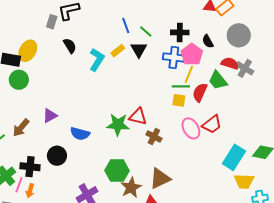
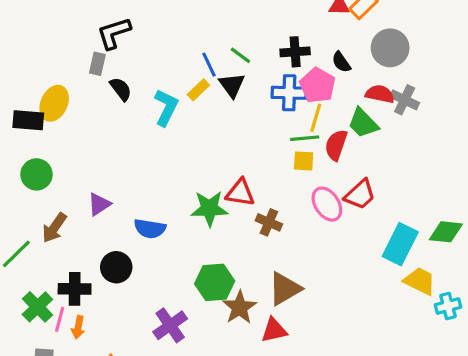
gray rectangle: (52, 22) -> (97, 64), moved
blue line: (126, 26) -> (209, 65), moved
green circle: (19, 80) -> (36, 174), moved
yellow trapezoid: (244, 181) -> (420, 281), turned -150

